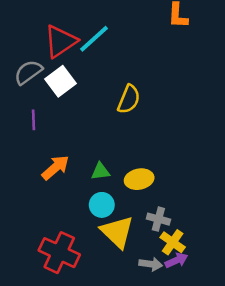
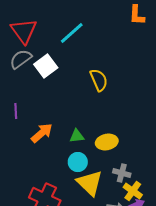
red triangle: (61, 41) -> (24, 31), moved, turned -32
yellow semicircle: (129, 99) -> (99, 80), turned -45
purple line: (33, 120) -> (16, 111), moved

